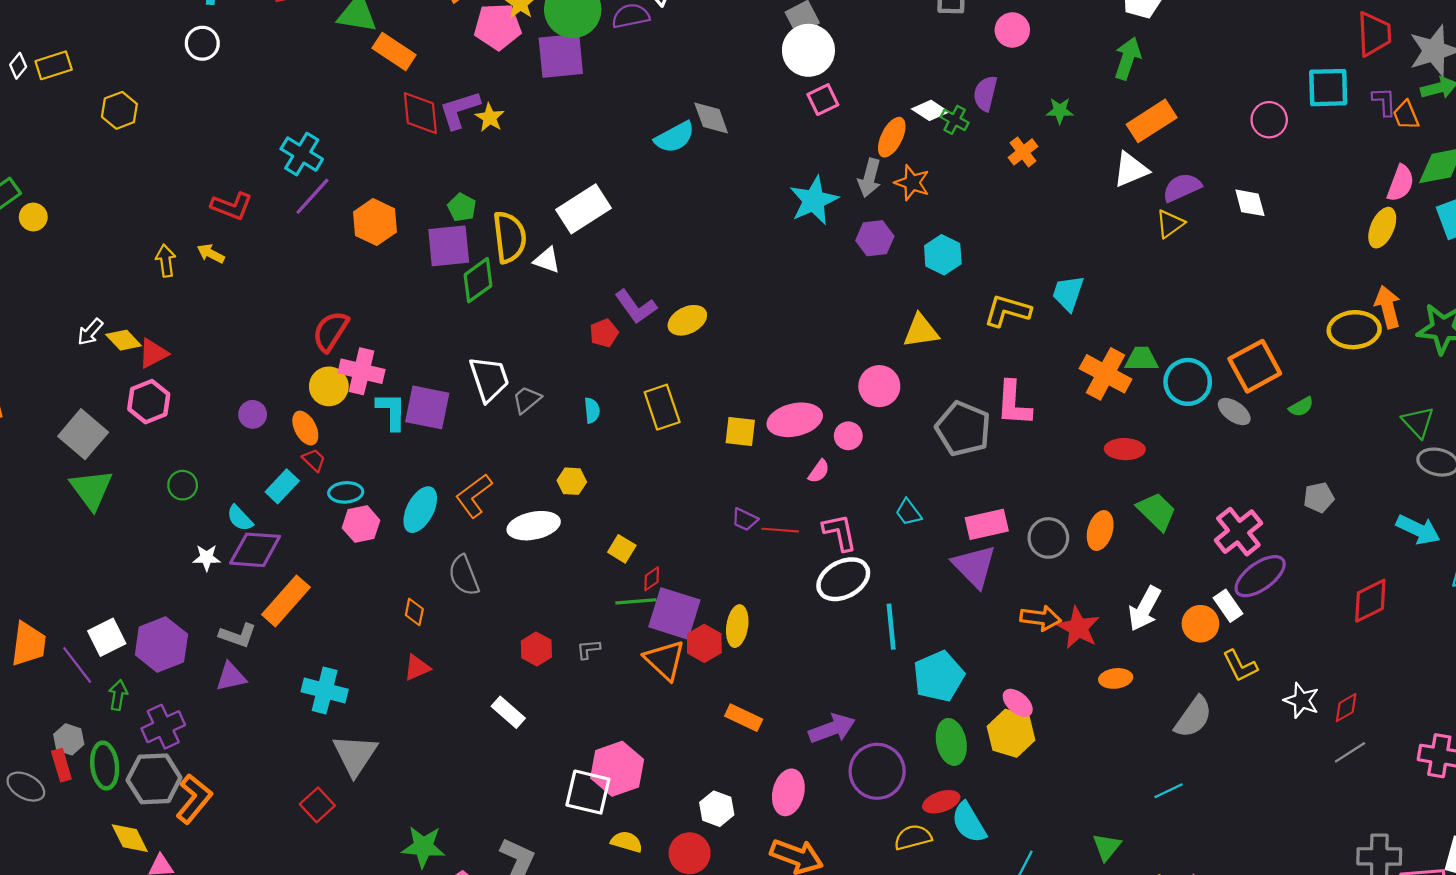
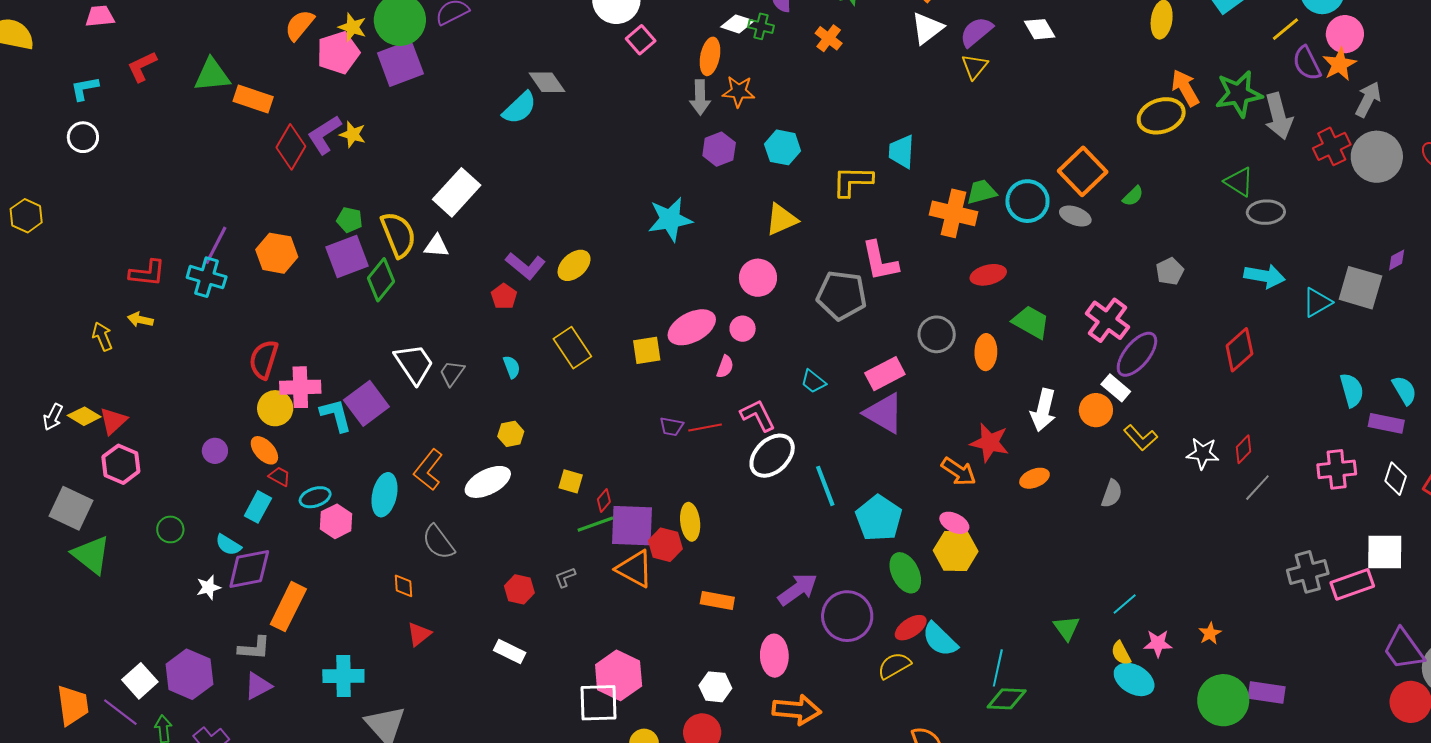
red diamond: (420, 113) -> (291, 147), turned 51
cyan cross: (302, 154) -> (207, 277), moved
cyan star: (814, 200) -> (670, 219), moved, turned 30
purple square: (427, 407) -> (366, 403), turned -33
gray circle: (1048, 538) -> (937, 334), moved
orange arrow: (1041, 618) -> (959, 472), moved, turned 42
gray semicircle: (1193, 717) -> (1112, 494), size x0.7
cyan line: (1168, 791) -> (1125, 604), moved

